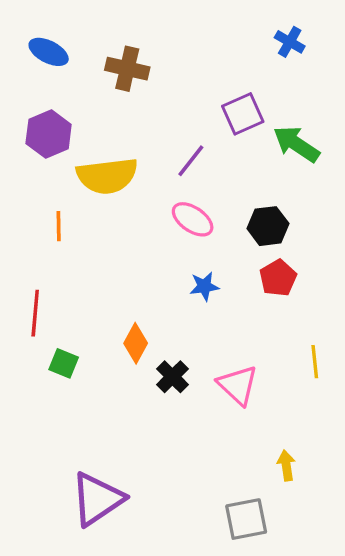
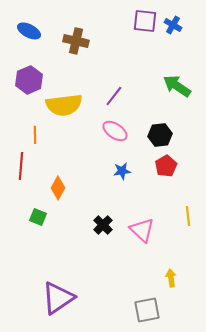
purple square: (243, 114) -> (145, 21), moved, turned 30
red line: (35, 313) -> (21, 166), moved
orange diamond: (136, 343) -> (58, 188), moved

